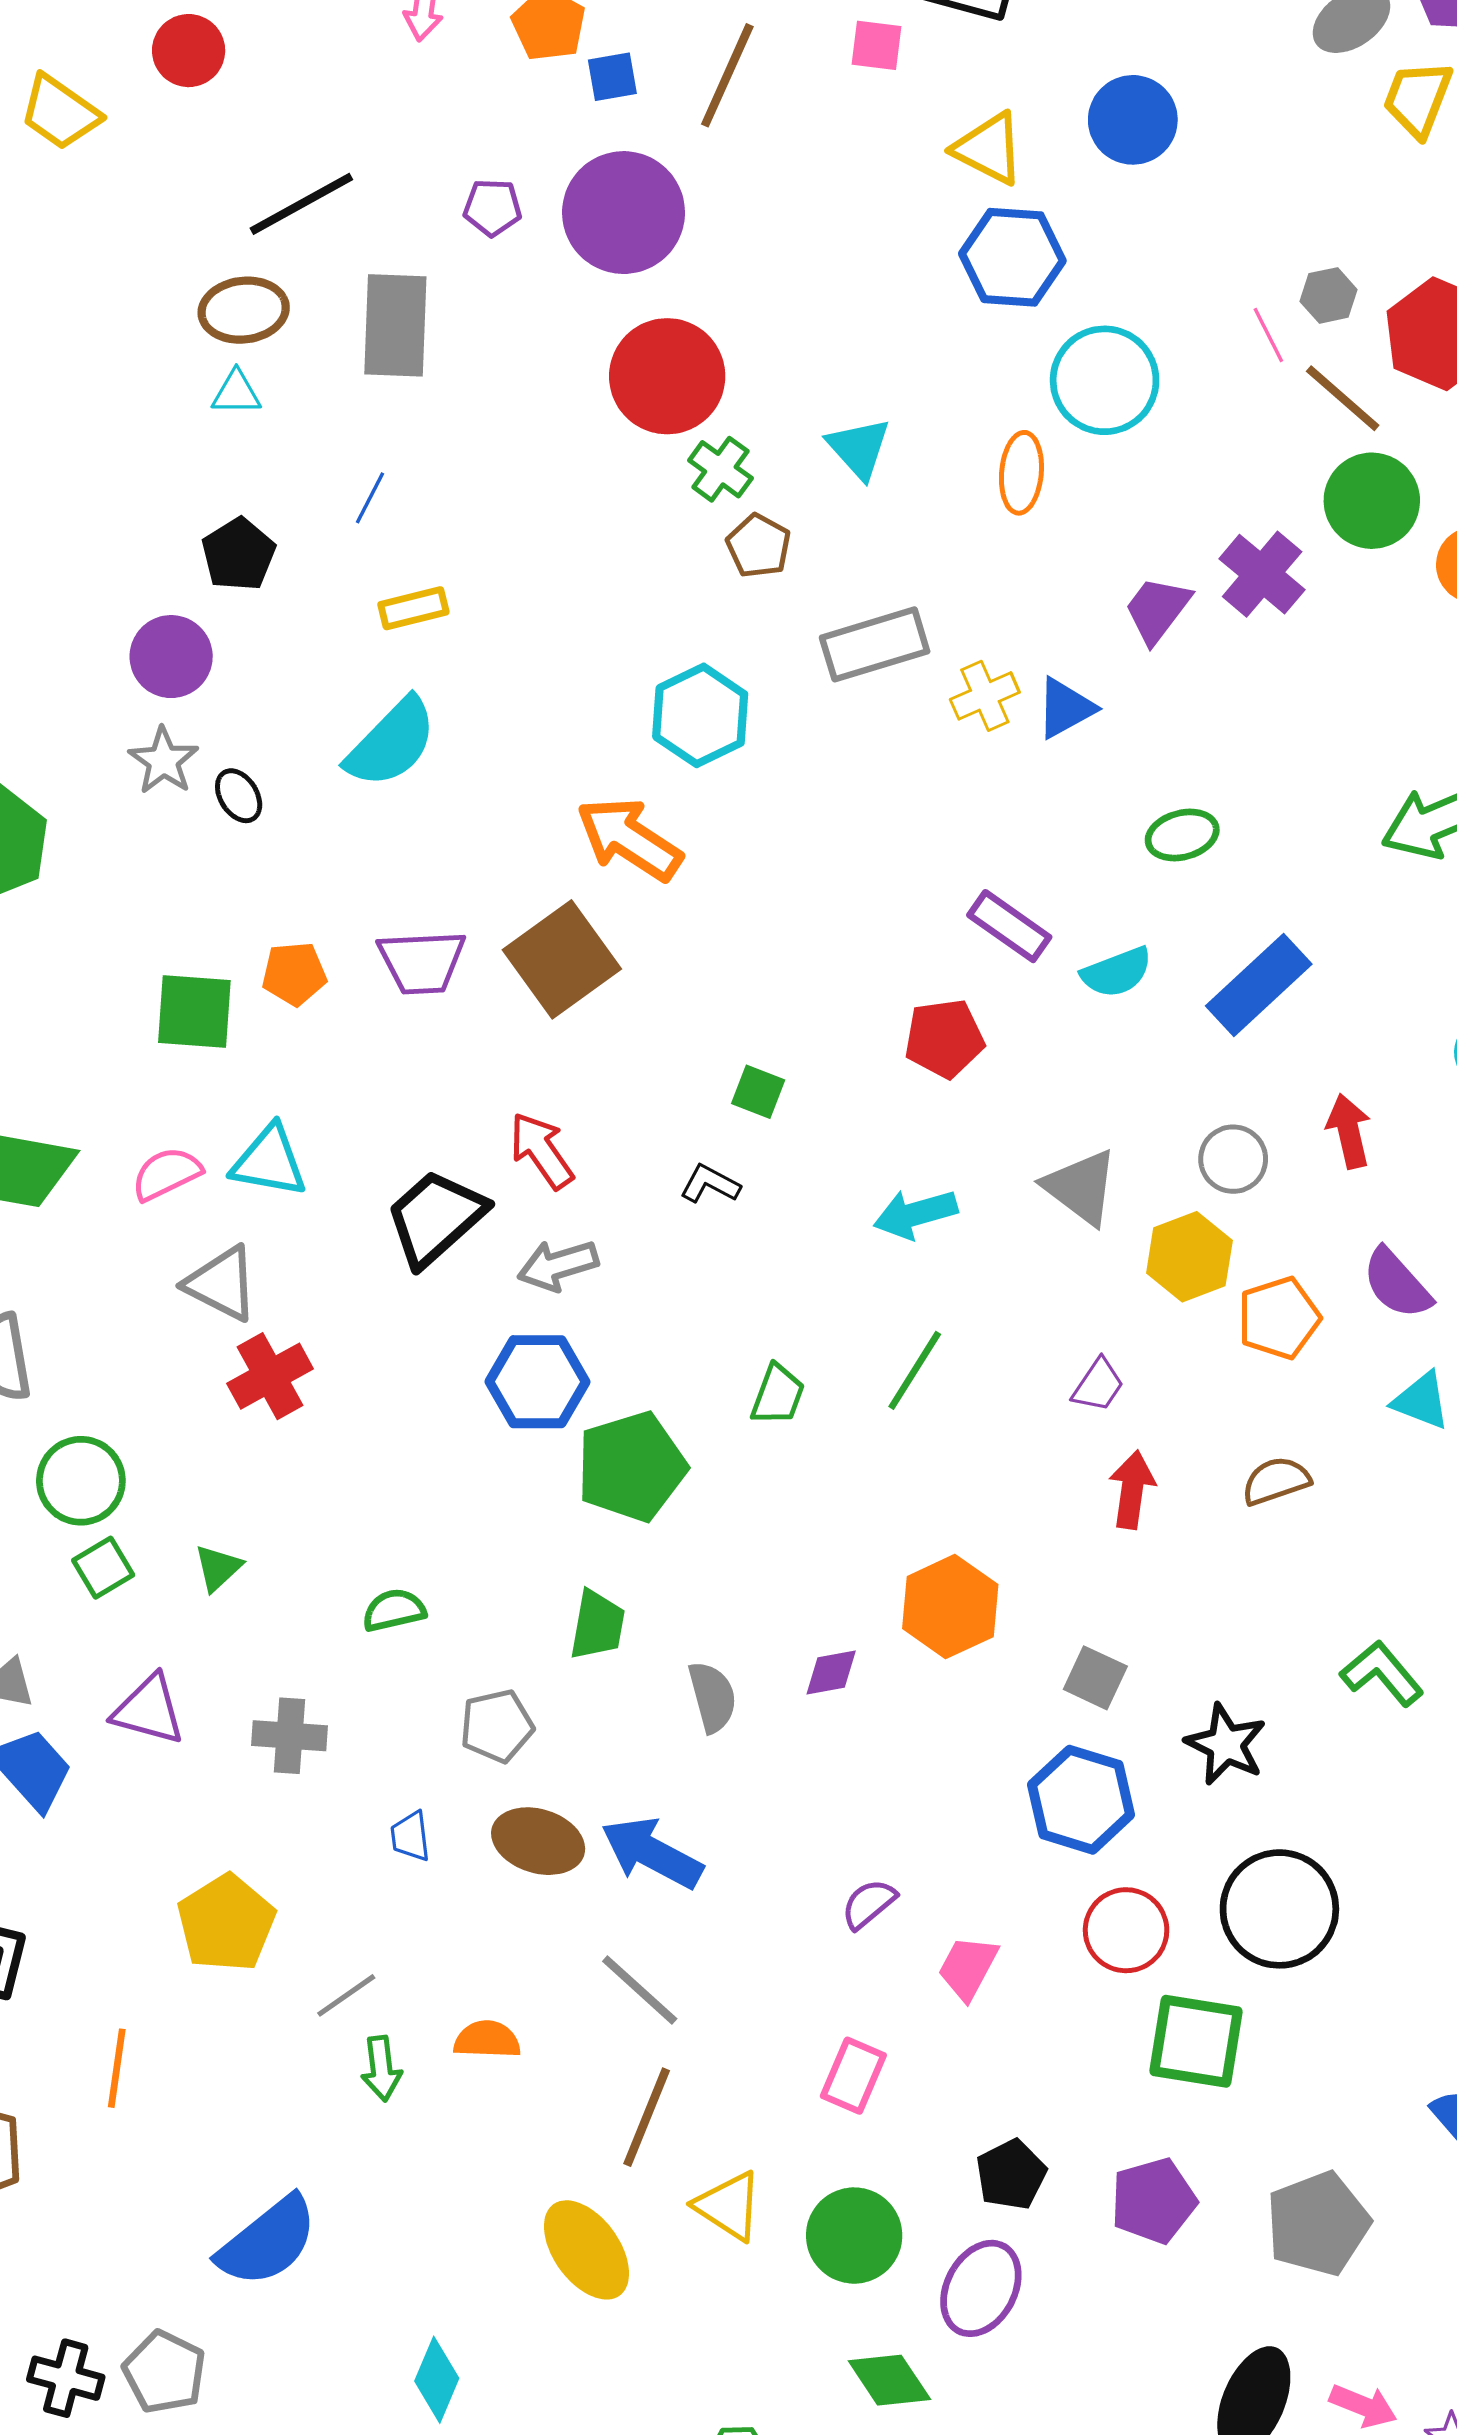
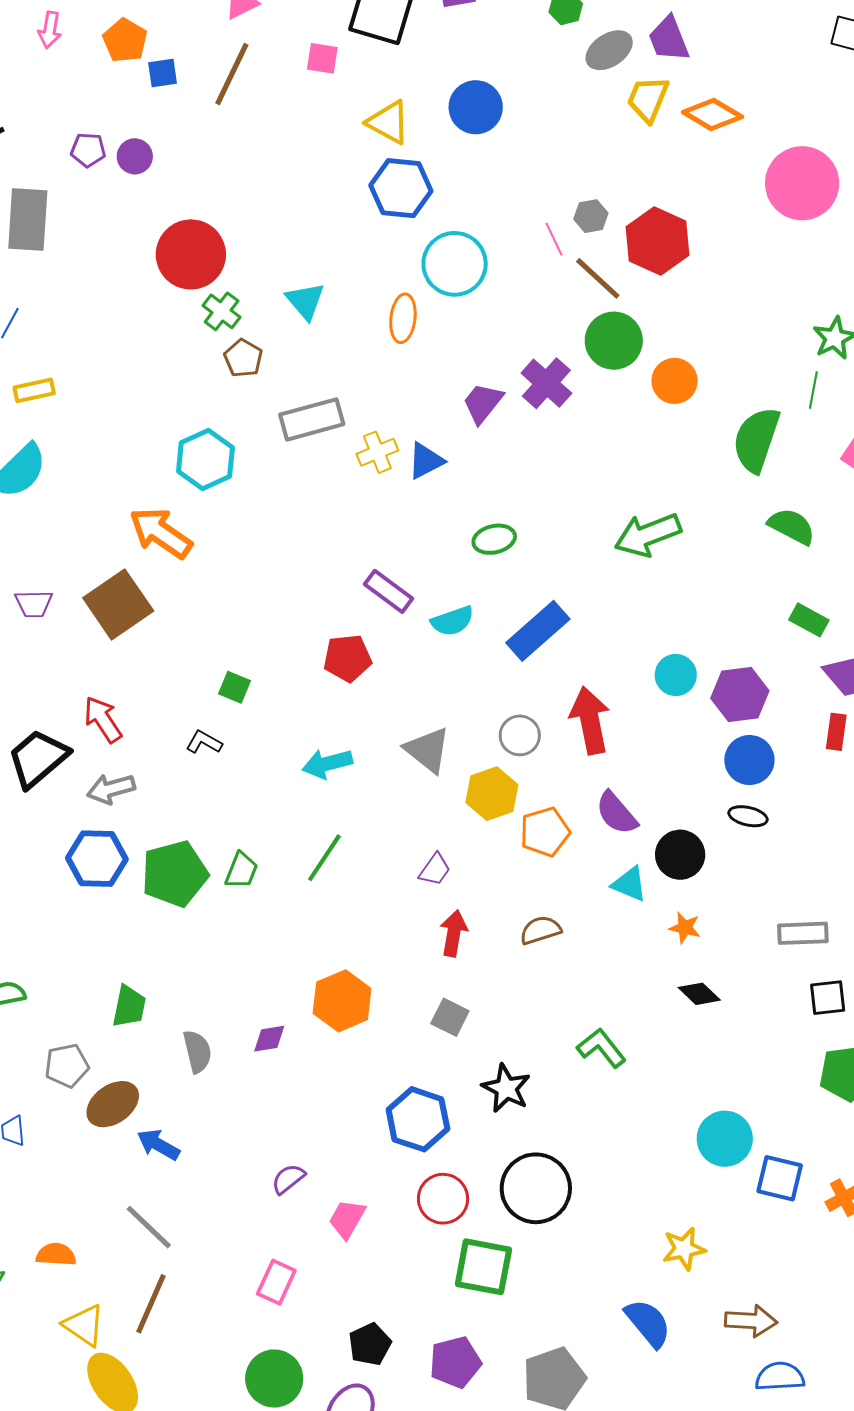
purple circle: (624, 213) -> (135, 156), moved, size x0.5
purple trapezoid: (422, 962) -> (34, 604), size x0.7
red arrow: (1349, 1131) -> (590, 720), size x1.5
green pentagon: (631, 1467) -> (175, 874), moved
gray square: (1095, 1678) -> (450, 1017), moved
brown ellipse: (538, 1841) -> (113, 1104), moved, turned -54
blue arrow: (652, 1853) -> (158, 1145), size x0.7
yellow triangle: (729, 2206) -> (84, 1325), moved

